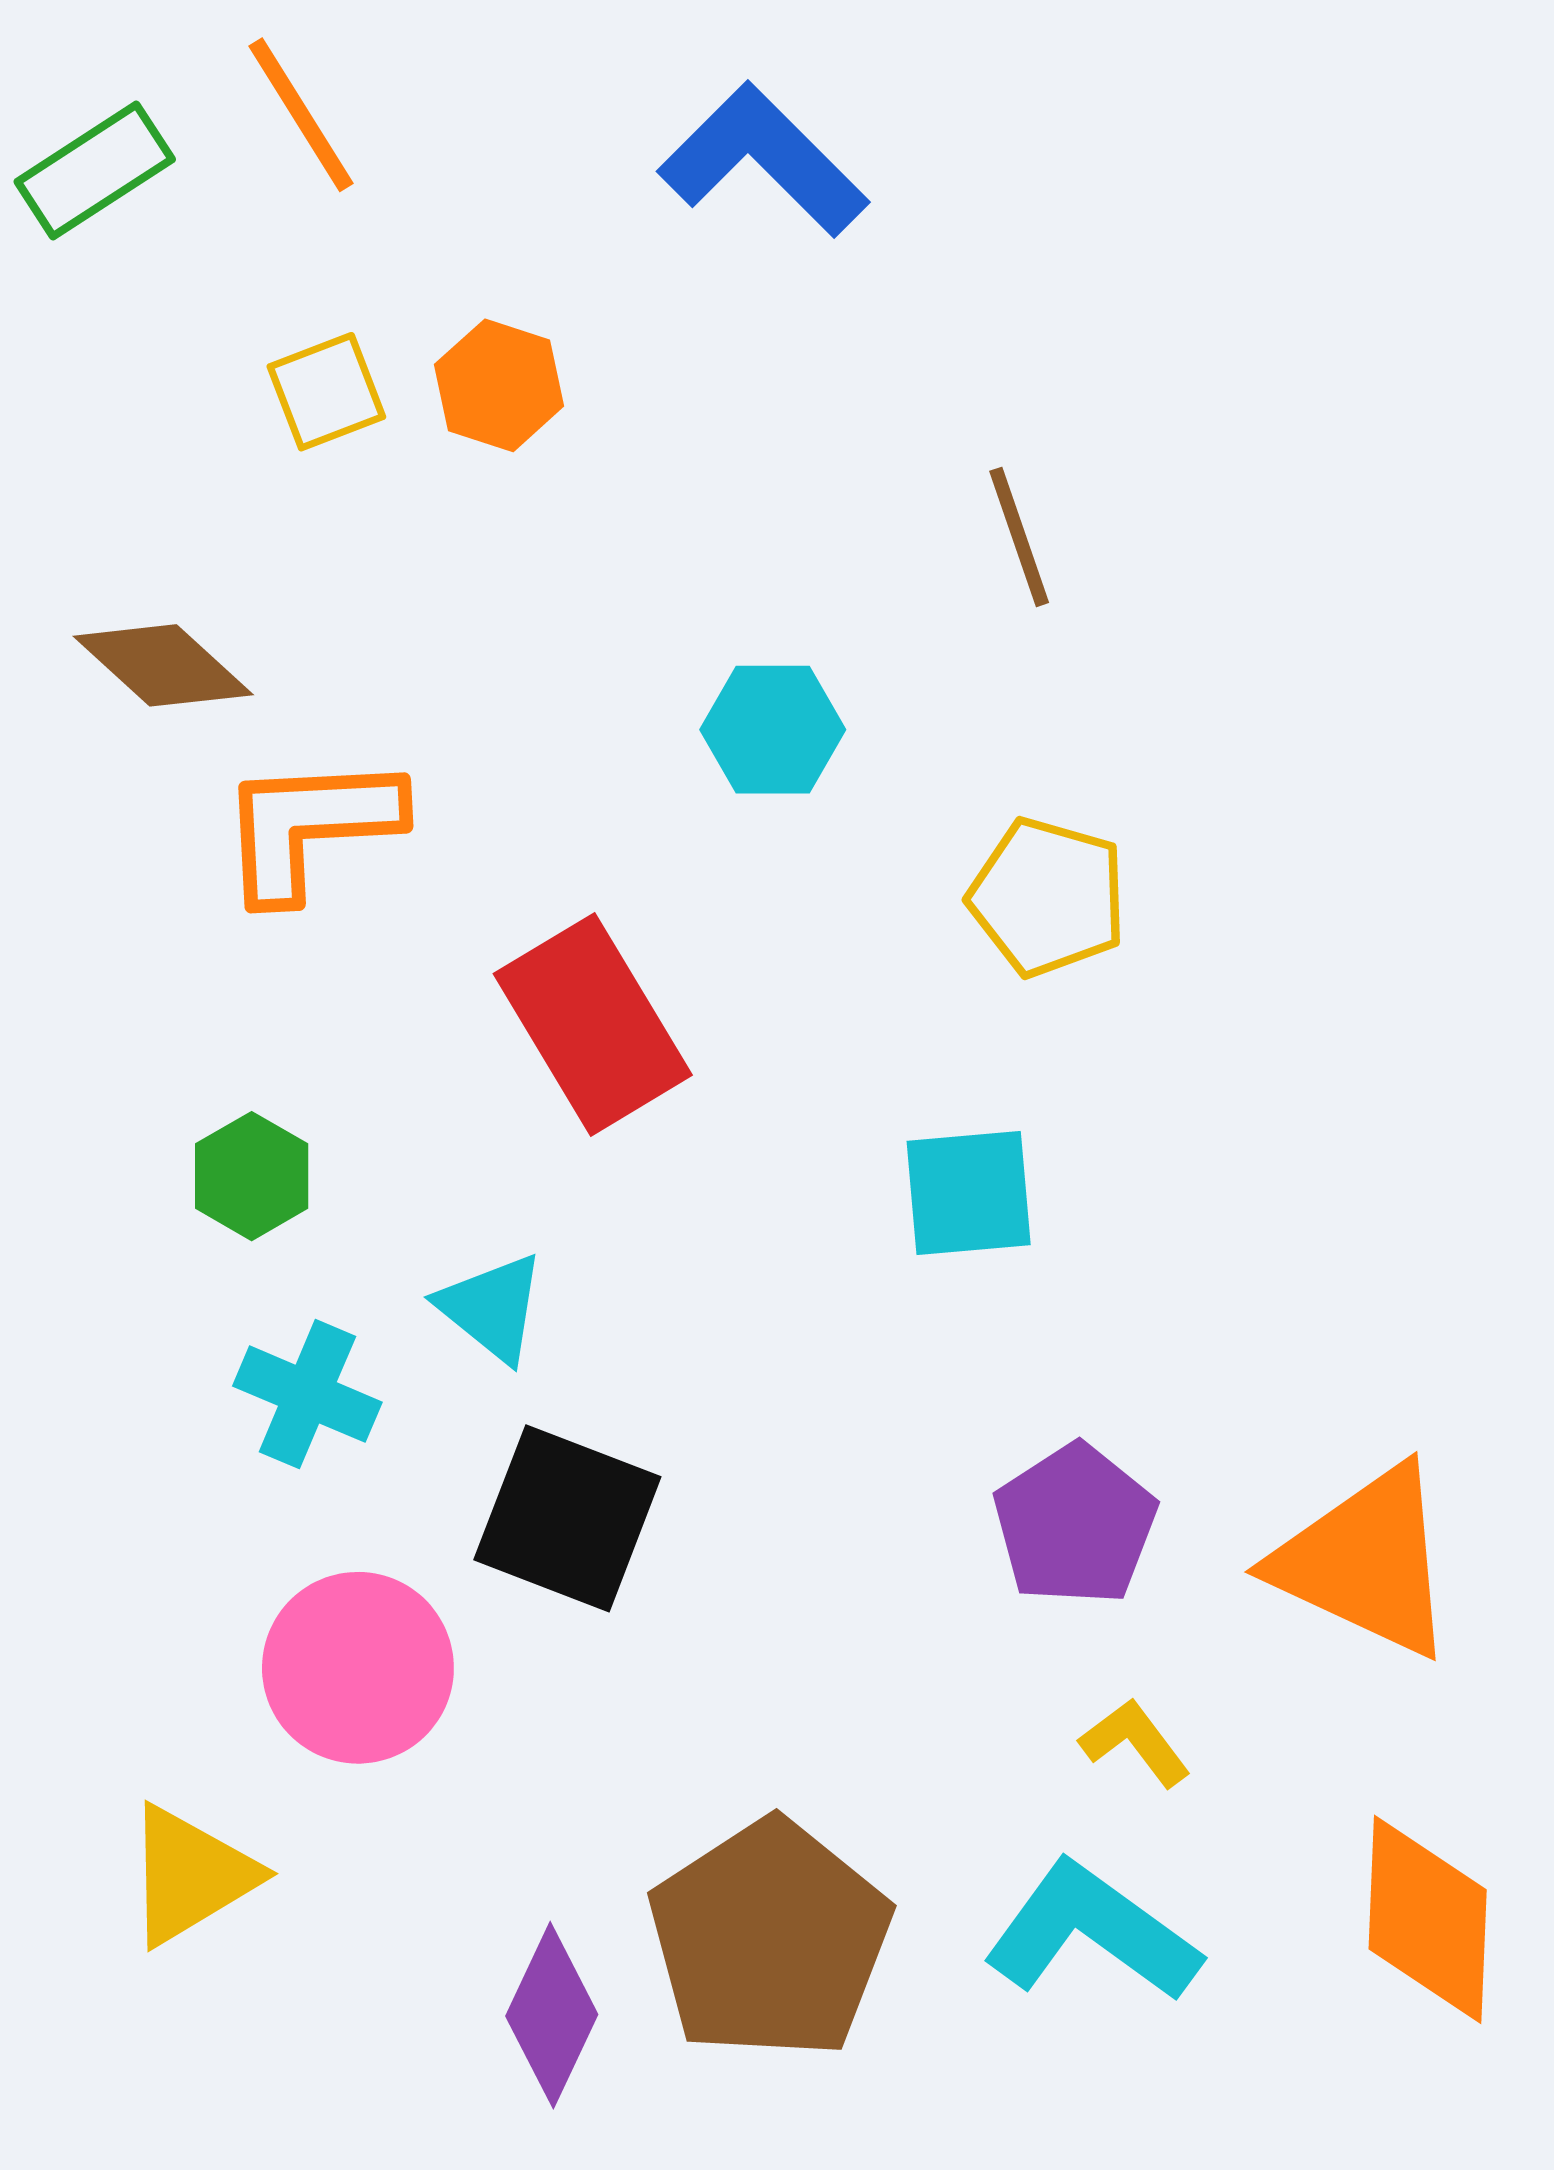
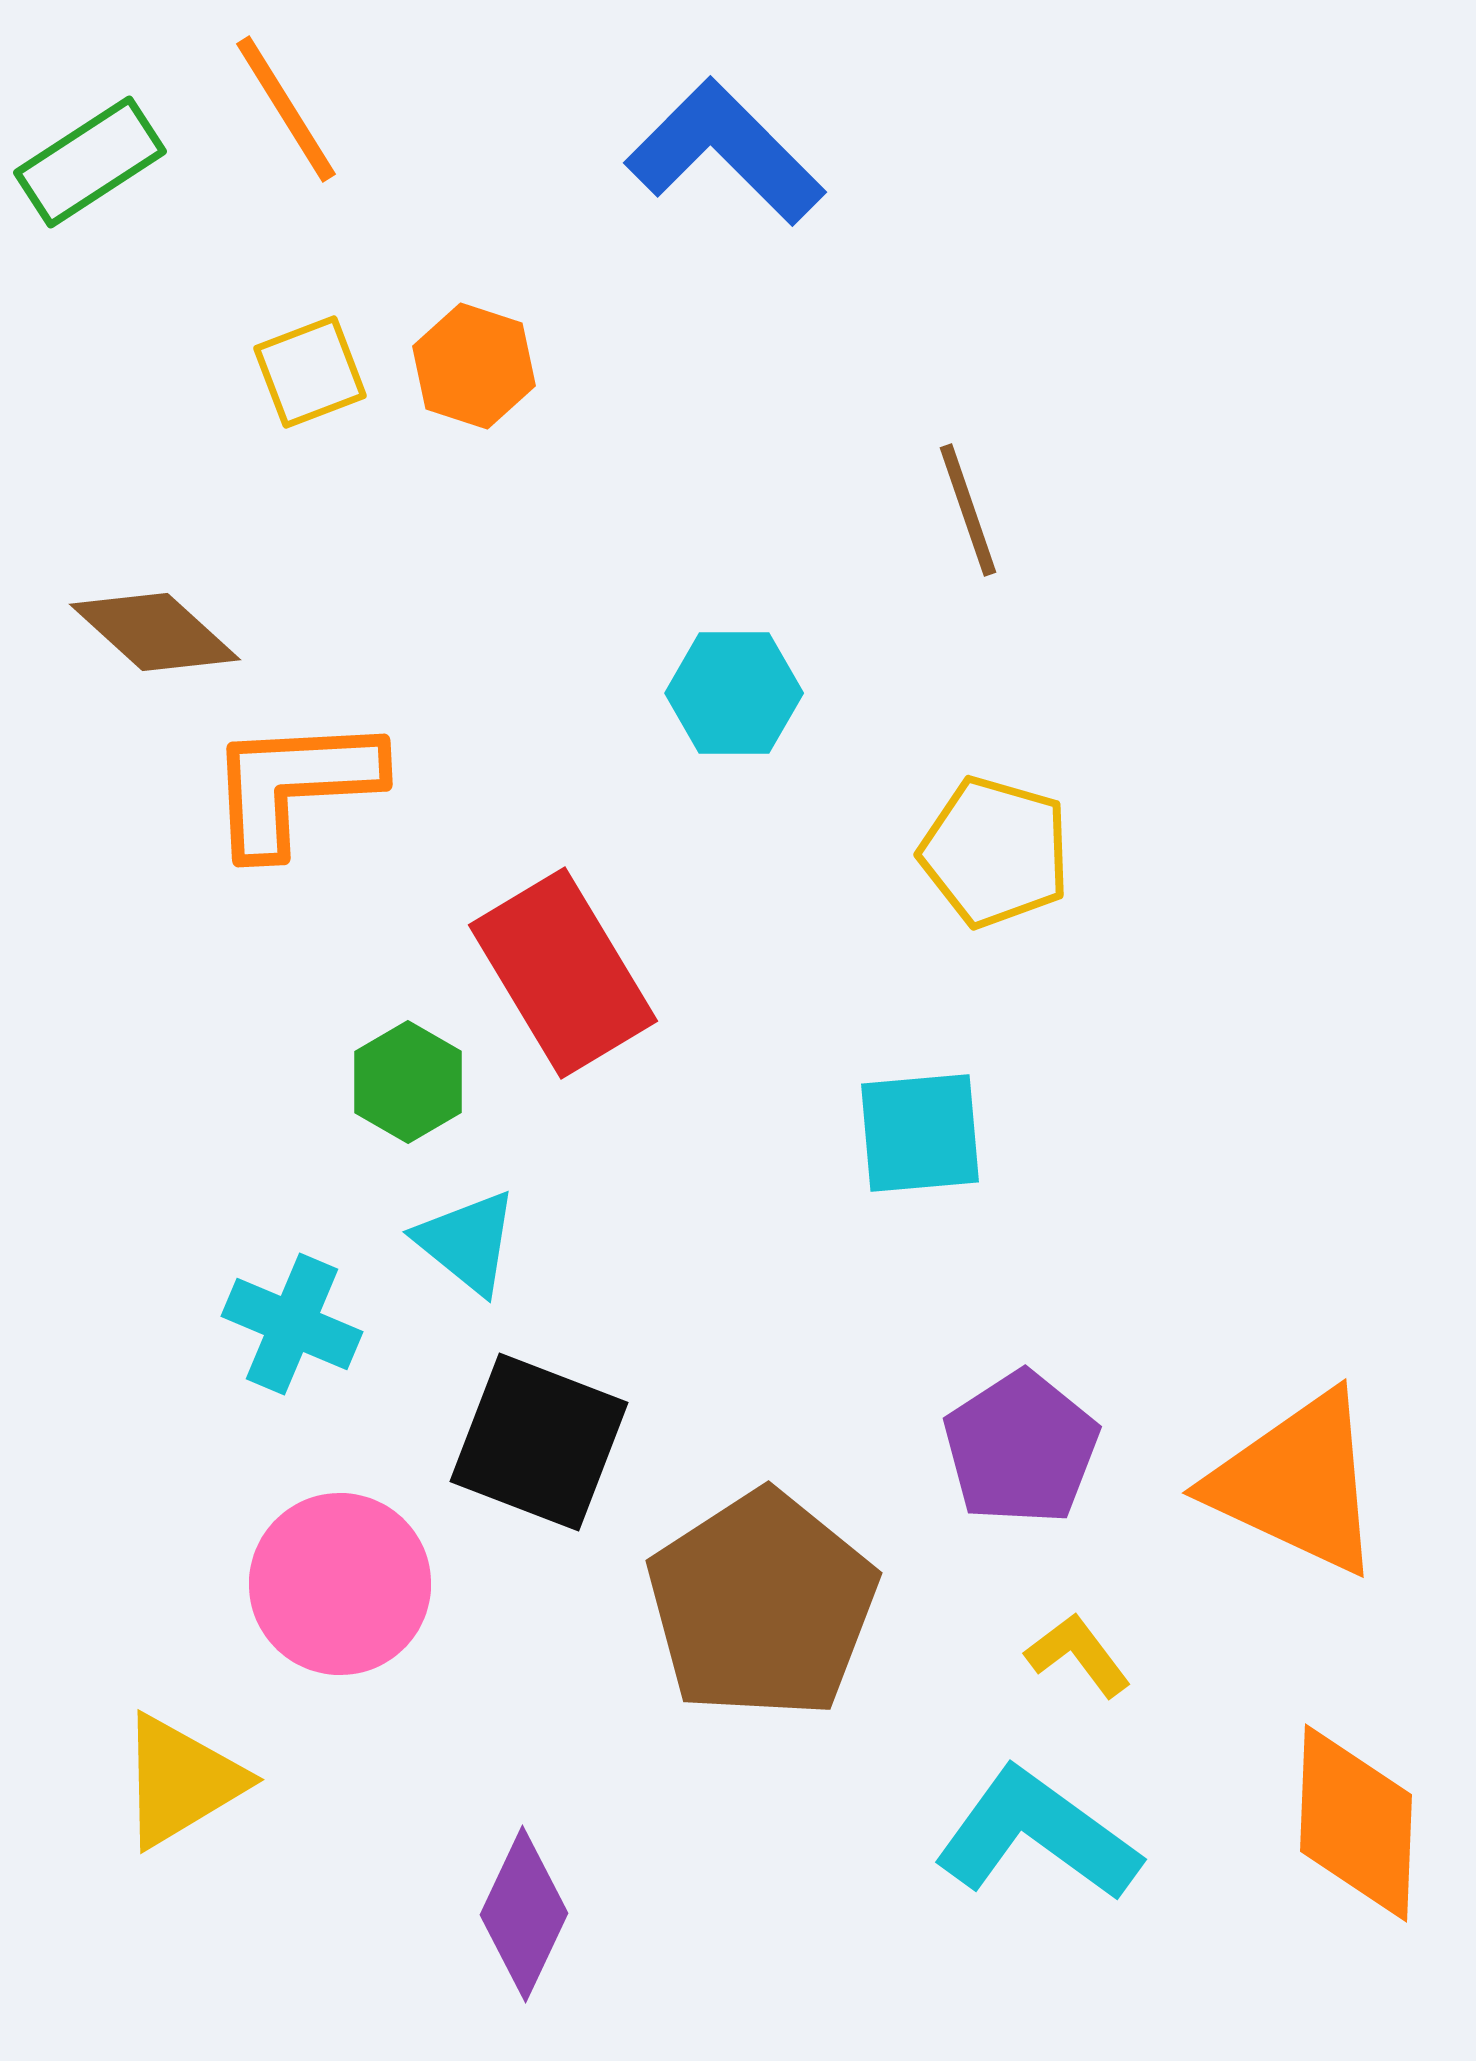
green hexagon: (252, 1176) -> (408, 1082), moved
brown pentagon: (770, 1939) -> (762, 1605), moved

